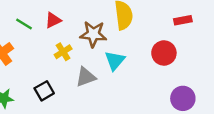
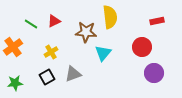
yellow cross: (63, 52) -> (51, 52), moved
gray triangle: (86, 77) -> (73, 74), moved
purple circle: (183, 98) -> (154, 73), moved

